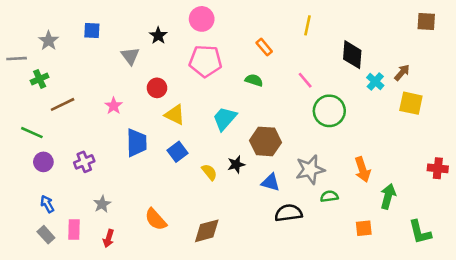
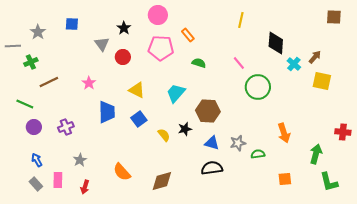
orange rectangle: (264, 47) -> (188, 35), moved
red circle: (157, 88) -> (123, 57), moved
gray star: (310, 170) -> (238, 143), moved, size x0.7
green arrow: (388, 196) -> (316, 154), moved
black semicircle: (288, 213) -> (212, 168), moved

